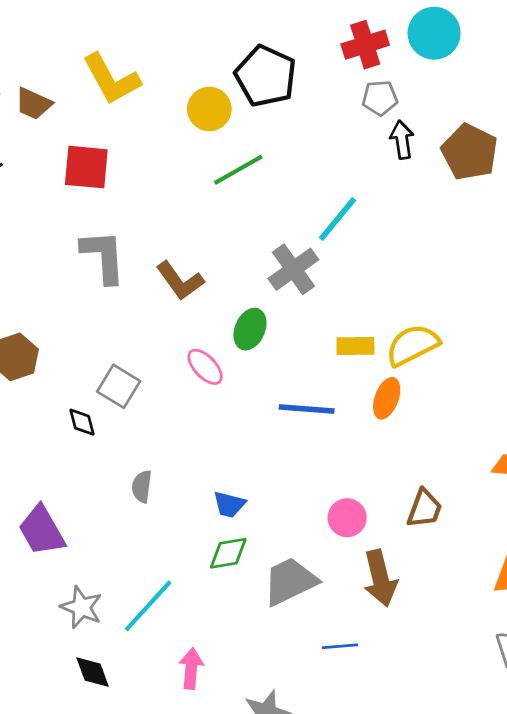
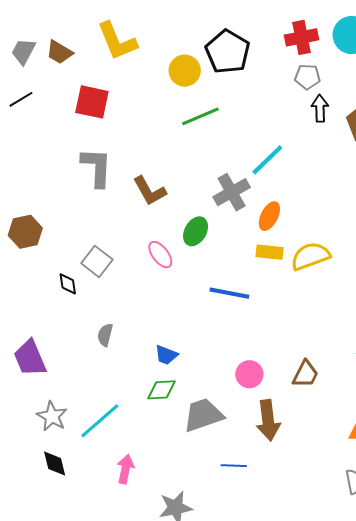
orange ellipse: (387, 398) -> (269, 216), moved

